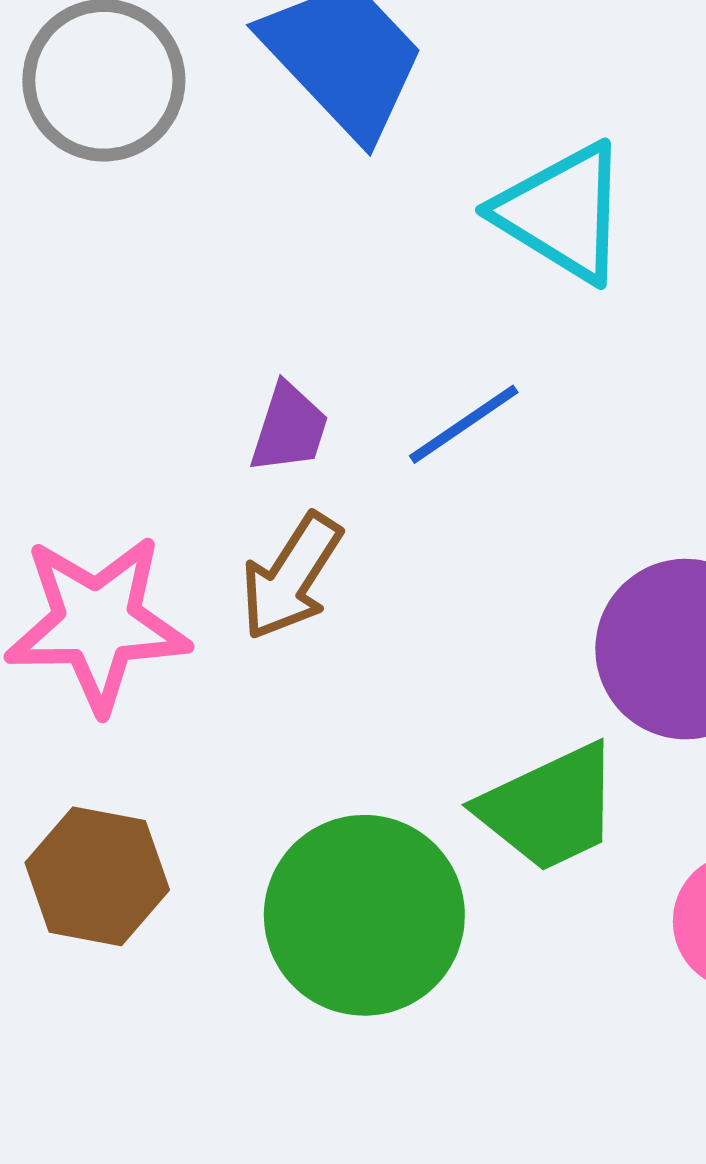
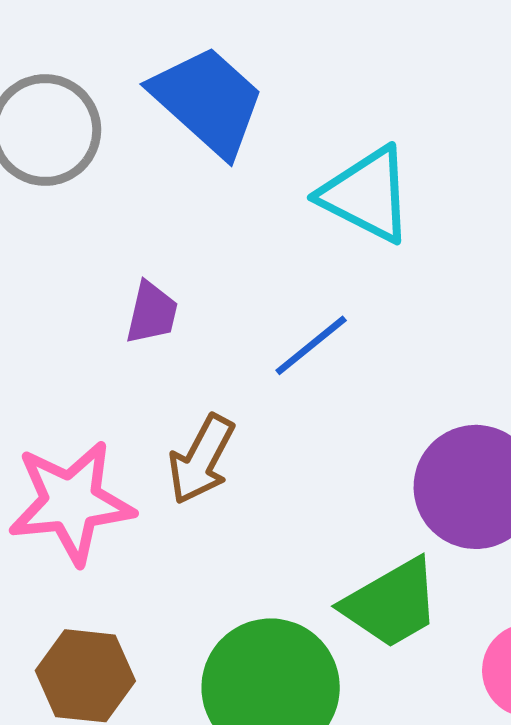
purple trapezoid: (289, 428) -> (152, 313), moved

